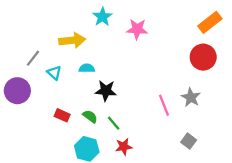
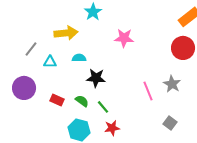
pink star: (137, 29) -> (124, 38), moved
cyan triangle: (54, 73) -> (50, 62), turned -40
purple circle: (17, 91) -> (24, 88), moved

